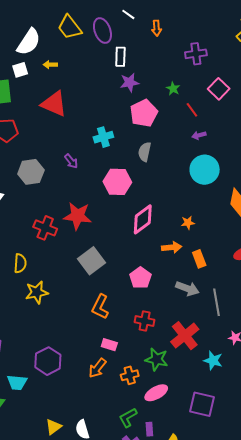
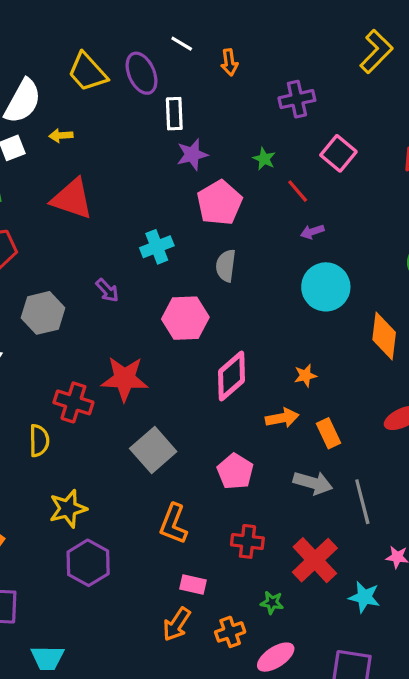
yellow semicircle: (20, 263) -> (39, 441), moved
green star: (157, 359) -> (272, 603), size x0.6
purple hexagon: (48, 361) -> (88, 563), moved

